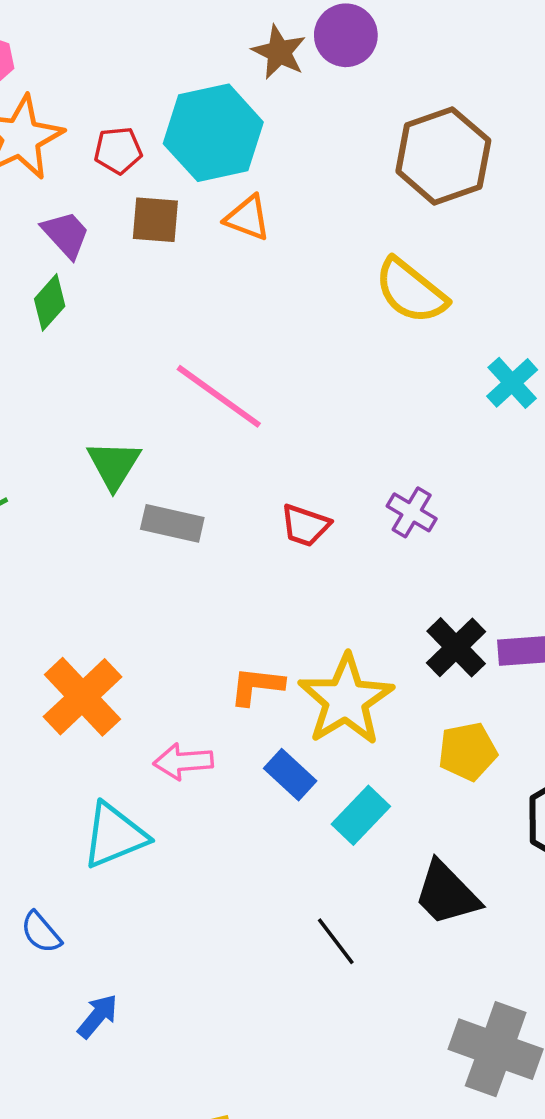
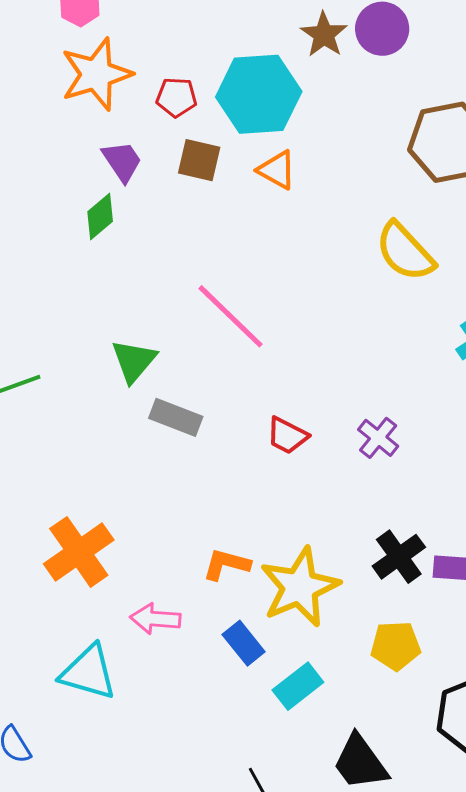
cyan triangle: (114, 835) -> (88, 672), turned 30

